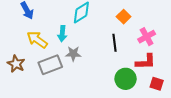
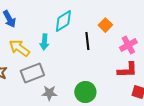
black line: (114, 43) -> (87, 41), moved
gray star: (73, 54) -> (49, 93), moved
green circle: (126, 79) -> (85, 92), moved

